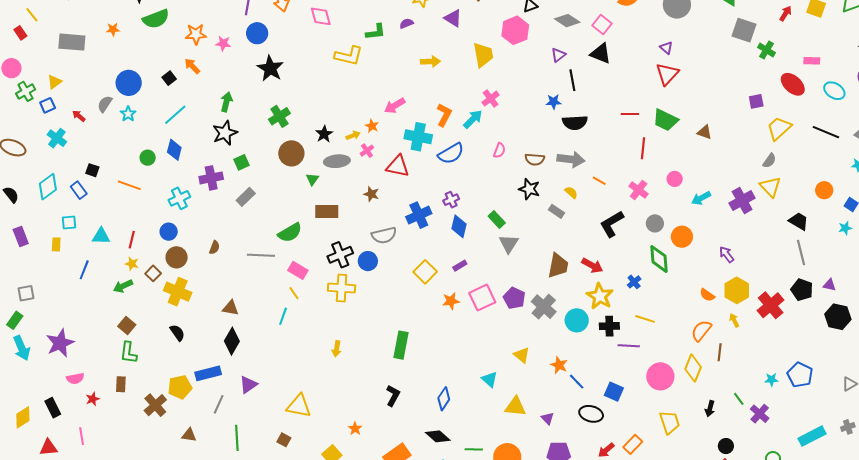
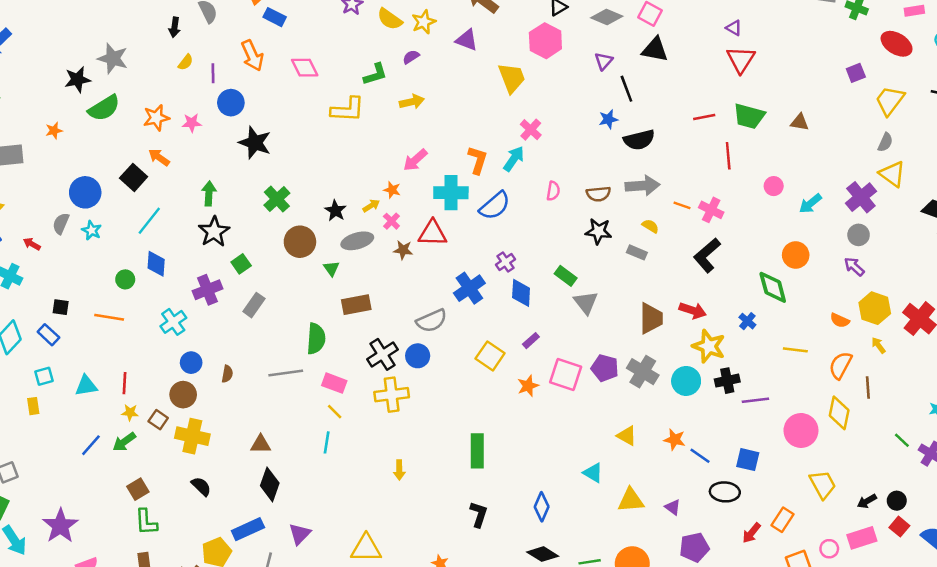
yellow arrow: (430, 62) -> (412, 102), moved
black square: (169, 78) -> (134, 177), size x1.5
pink cross: (639, 190) -> (711, 210), moved
brown star: (371, 194) -> (403, 250), moved
gray circle: (655, 223) -> (859, 235), moved
blue circle: (169, 232) -> (191, 363), moved
green semicircle: (290, 233) -> (316, 339), turned -45
blue line: (84, 270) -> (91, 445), moved, turned 30
pink square: (482, 298) -> (566, 374), turned -36
yellow line: (645, 319) -> (795, 350), moved
brown square: (127, 326) -> (138, 489), turned 30
black arrow: (710, 409) -> (867, 501), moved, turned 56

